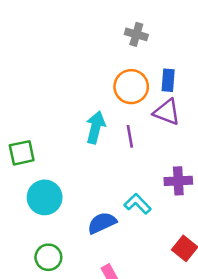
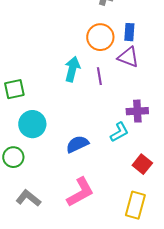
cyan L-shape: (138, 204) -> (119, 132), moved, turned 105
green circle: (48, 257) -> (13, 157), moved

